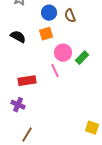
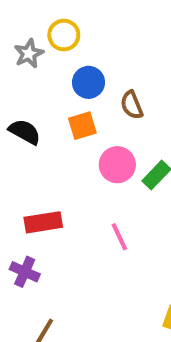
brown semicircle: (70, 16) -> (132, 105), moved
pink line: (55, 71) -> (119, 237), moved

